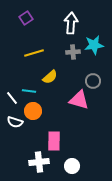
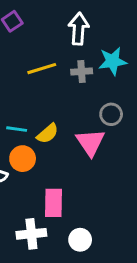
yellow line: (34, 53) -> (42, 69), moved
yellow semicircle: (50, 77) -> (48, 133), moved
pink triangle: (79, 100) -> (90, 142), turned 40

